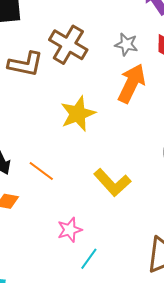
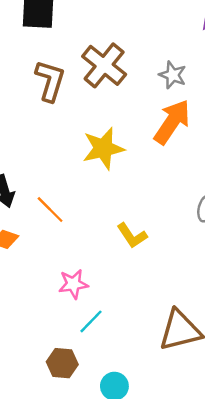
brown L-shape: (25, 64) -> (50, 81), turned -93
yellow L-shape: (112, 183) -> (132, 236), size x0.7

